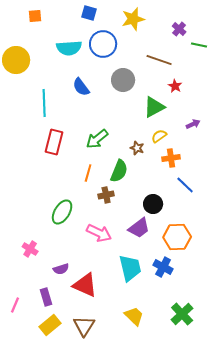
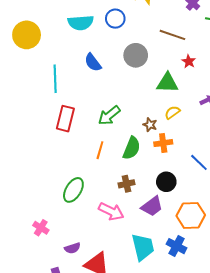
blue circle: (103, 44) -> (115, 19), size x0.7
green triangle: (154, 107) -> (167, 83), turned 30
orange cross: (171, 158) -> (163, 143), moved
brown cross: (106, 195) -> (126, 184), moved

